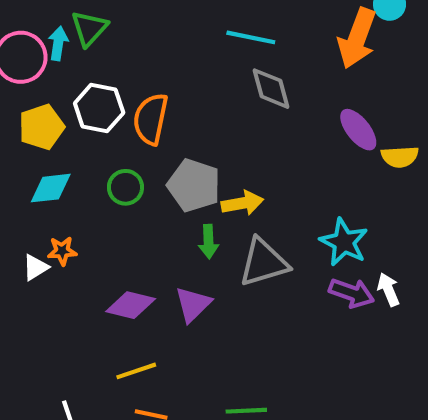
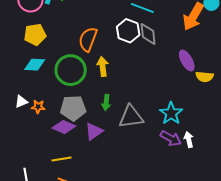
white hexagon: (99, 108) -> (128, 31), moved
gray pentagon: (194, 185) -> (73, 108), moved, turned -30
green circle: (125, 187) -> (71, 70), size x1.8
yellow arrow: (242, 203) -> (103, 66), moved, turned -96
orange star: (62, 251) -> (38, 107), moved

